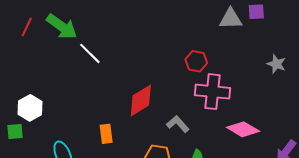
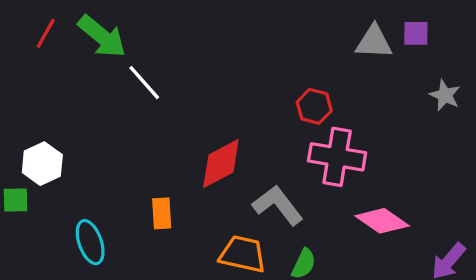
gray star: (276, 64) -> (445, 95), moved
gray L-shape: (178, 124) -> (278, 205), size x1.4

